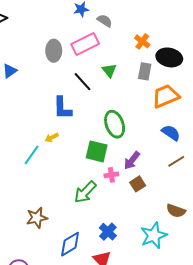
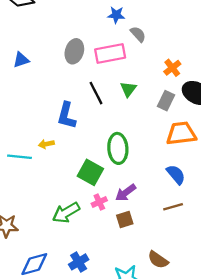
cyan line: (32, 155) -> (19, 157), turned 45
pink cross: (111, 175) -> (99, 202), turned -32

